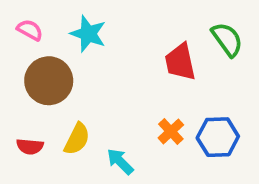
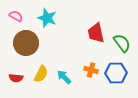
green semicircle: (227, 39) -> (122, 43), moved
orange cross: (171, 131) -> (91, 70), turned -32
cyan arrow: (120, 162) -> (64, 77), moved

